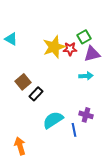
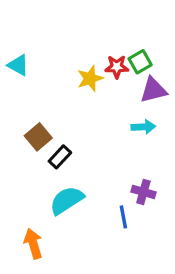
yellow star: (54, 47) -> (90, 78), size x0.7
red star: (70, 49) -> (117, 67), moved
cyan semicircle: (53, 120) -> (67, 200), moved

